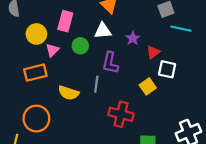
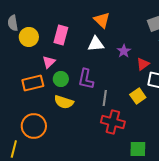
yellow circle: (36, 34) -> (29, 37), moved
green circle: (80, 46) -> (61, 79), moved
purple L-shape: (110, 63) -> (86, 79), moved
gray line: (96, 84) -> (105, 98), moved

